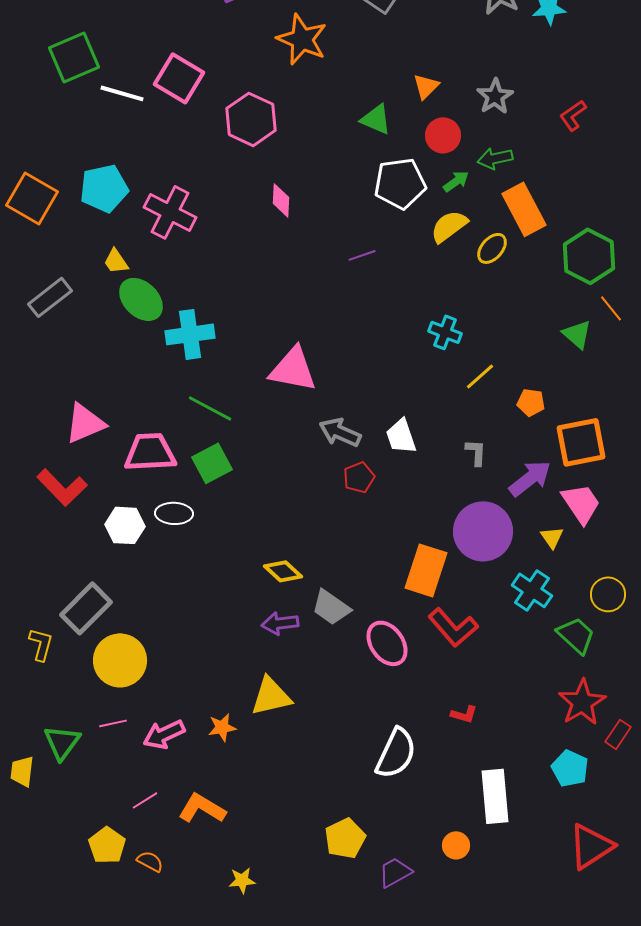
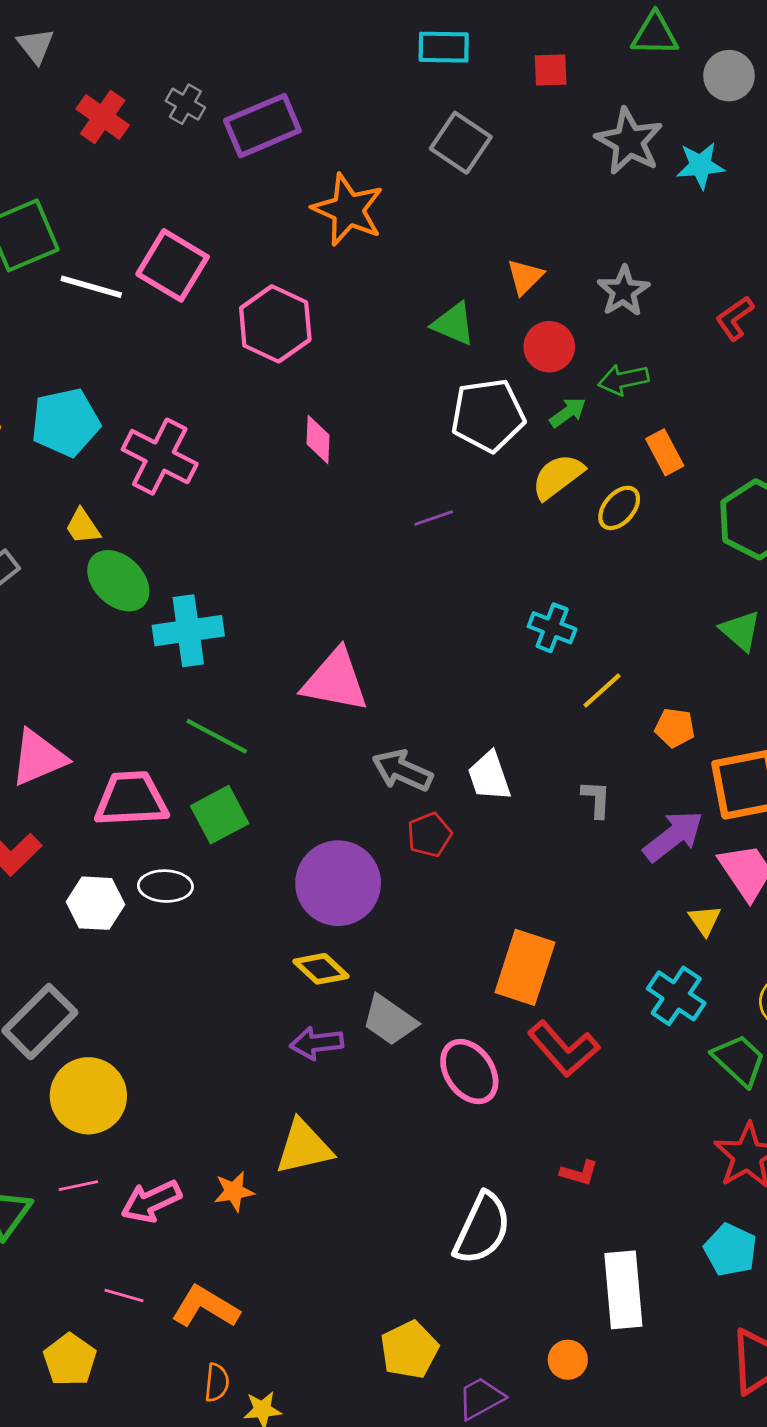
orange rectangle: (524, 209) -> (665, 452), size x0.6
purple circle: (483, 531) -> (338, 883), moved
pink line: (145, 800) -> (124, 1296), turned 48
orange semicircle: (150, 861) -> (217, 1383), moved, turned 68

